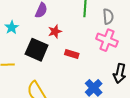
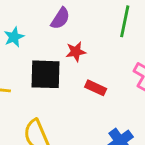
black square: (37, 50) -> (46, 74), turned -30

